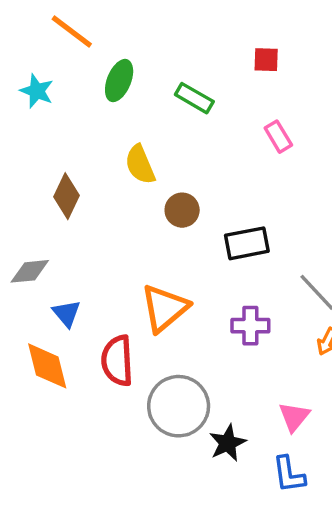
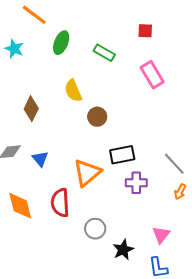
pink rectangle: (278, 137) -> (152, 75), size x1.5
black rectangle: (247, 243) -> (122, 155), moved
blue triangle: (67, 313) -> (40, 159), moved
gray circle: (179, 406) -> (95, 229), size x0.6

